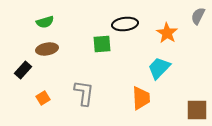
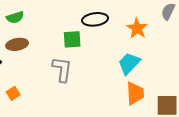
gray L-shape: (84, 93) -> (62, 69), moved
orange trapezoid: (141, 98) -> (135, 93), moved

